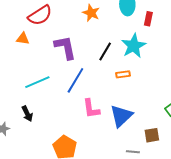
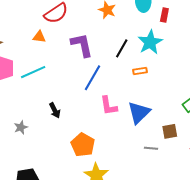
cyan line: (37, 82) -> (33, 72), moved
black arrow: (27, 114) -> (55, 110), moved

